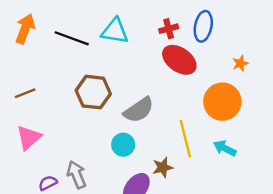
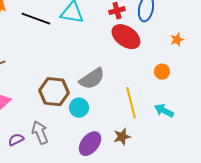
brown hexagon: (93, 92) -> (54, 92), moved
orange circle: (222, 102) -> (162, 72), size x0.5
brown star: (163, 167) -> (122, 137), moved

